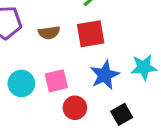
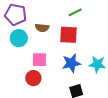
cyan circle: (21, 83) -> (19, 38), moved
red circle: (75, 108) -> (33, 78), moved

